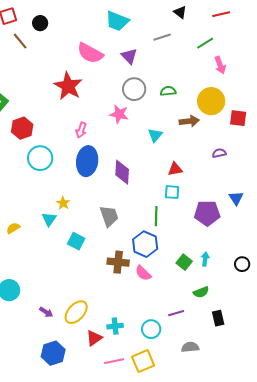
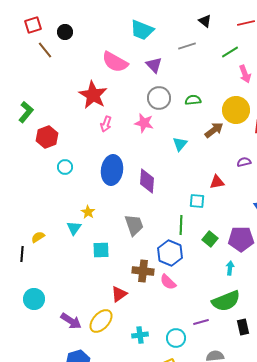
brown arrow: (189, 121) -> (214, 130), turned -30
pink arrow: (81, 130) -> (106, 124), moved
cyan circle: (40, 158) -> (65, 167), size x0.6
red triangle: (175, 169) -> (217, 182), moved
purple pentagon: (207, 213) -> (241, 239), moved
cyan square: (76, 241) -> (101, 250), turned -30
green square: (184, 262) -> (210, 239), moved
green semicircle: (201, 292) -> (226, 301), size x1.8
purple arrow: (46, 312) -> (71, 321), size x1.5
red triangle: (94, 338) -> (119, 294), moved

